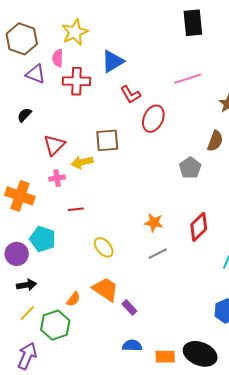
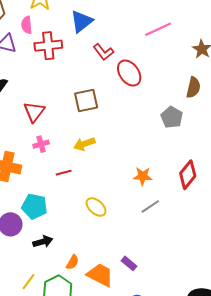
red ellipse: (153, 119) -> (129, 73), turned -52
yellow arrow: (82, 162) -> (84, 144), moved
black arrow: (26, 285) -> (43, 242), moved
orange trapezoid: (105, 289) -> (100, 275), moved

